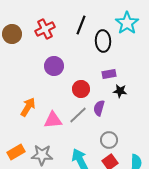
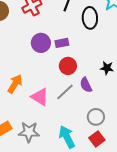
purple rectangle: (109, 74) -> (62, 43), moved
purple semicircle: (99, 108) -> (86, 85), turned -42
pink triangle: (53, 120) -> (40, 97), turned 36

